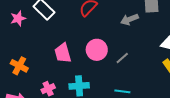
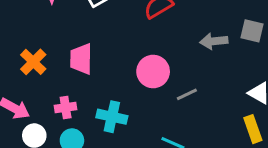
pink trapezoid: (63, 53) -> (81, 59), moved

